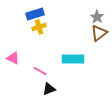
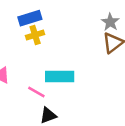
cyan rectangle: (73, 59) -> (60, 77), moved

